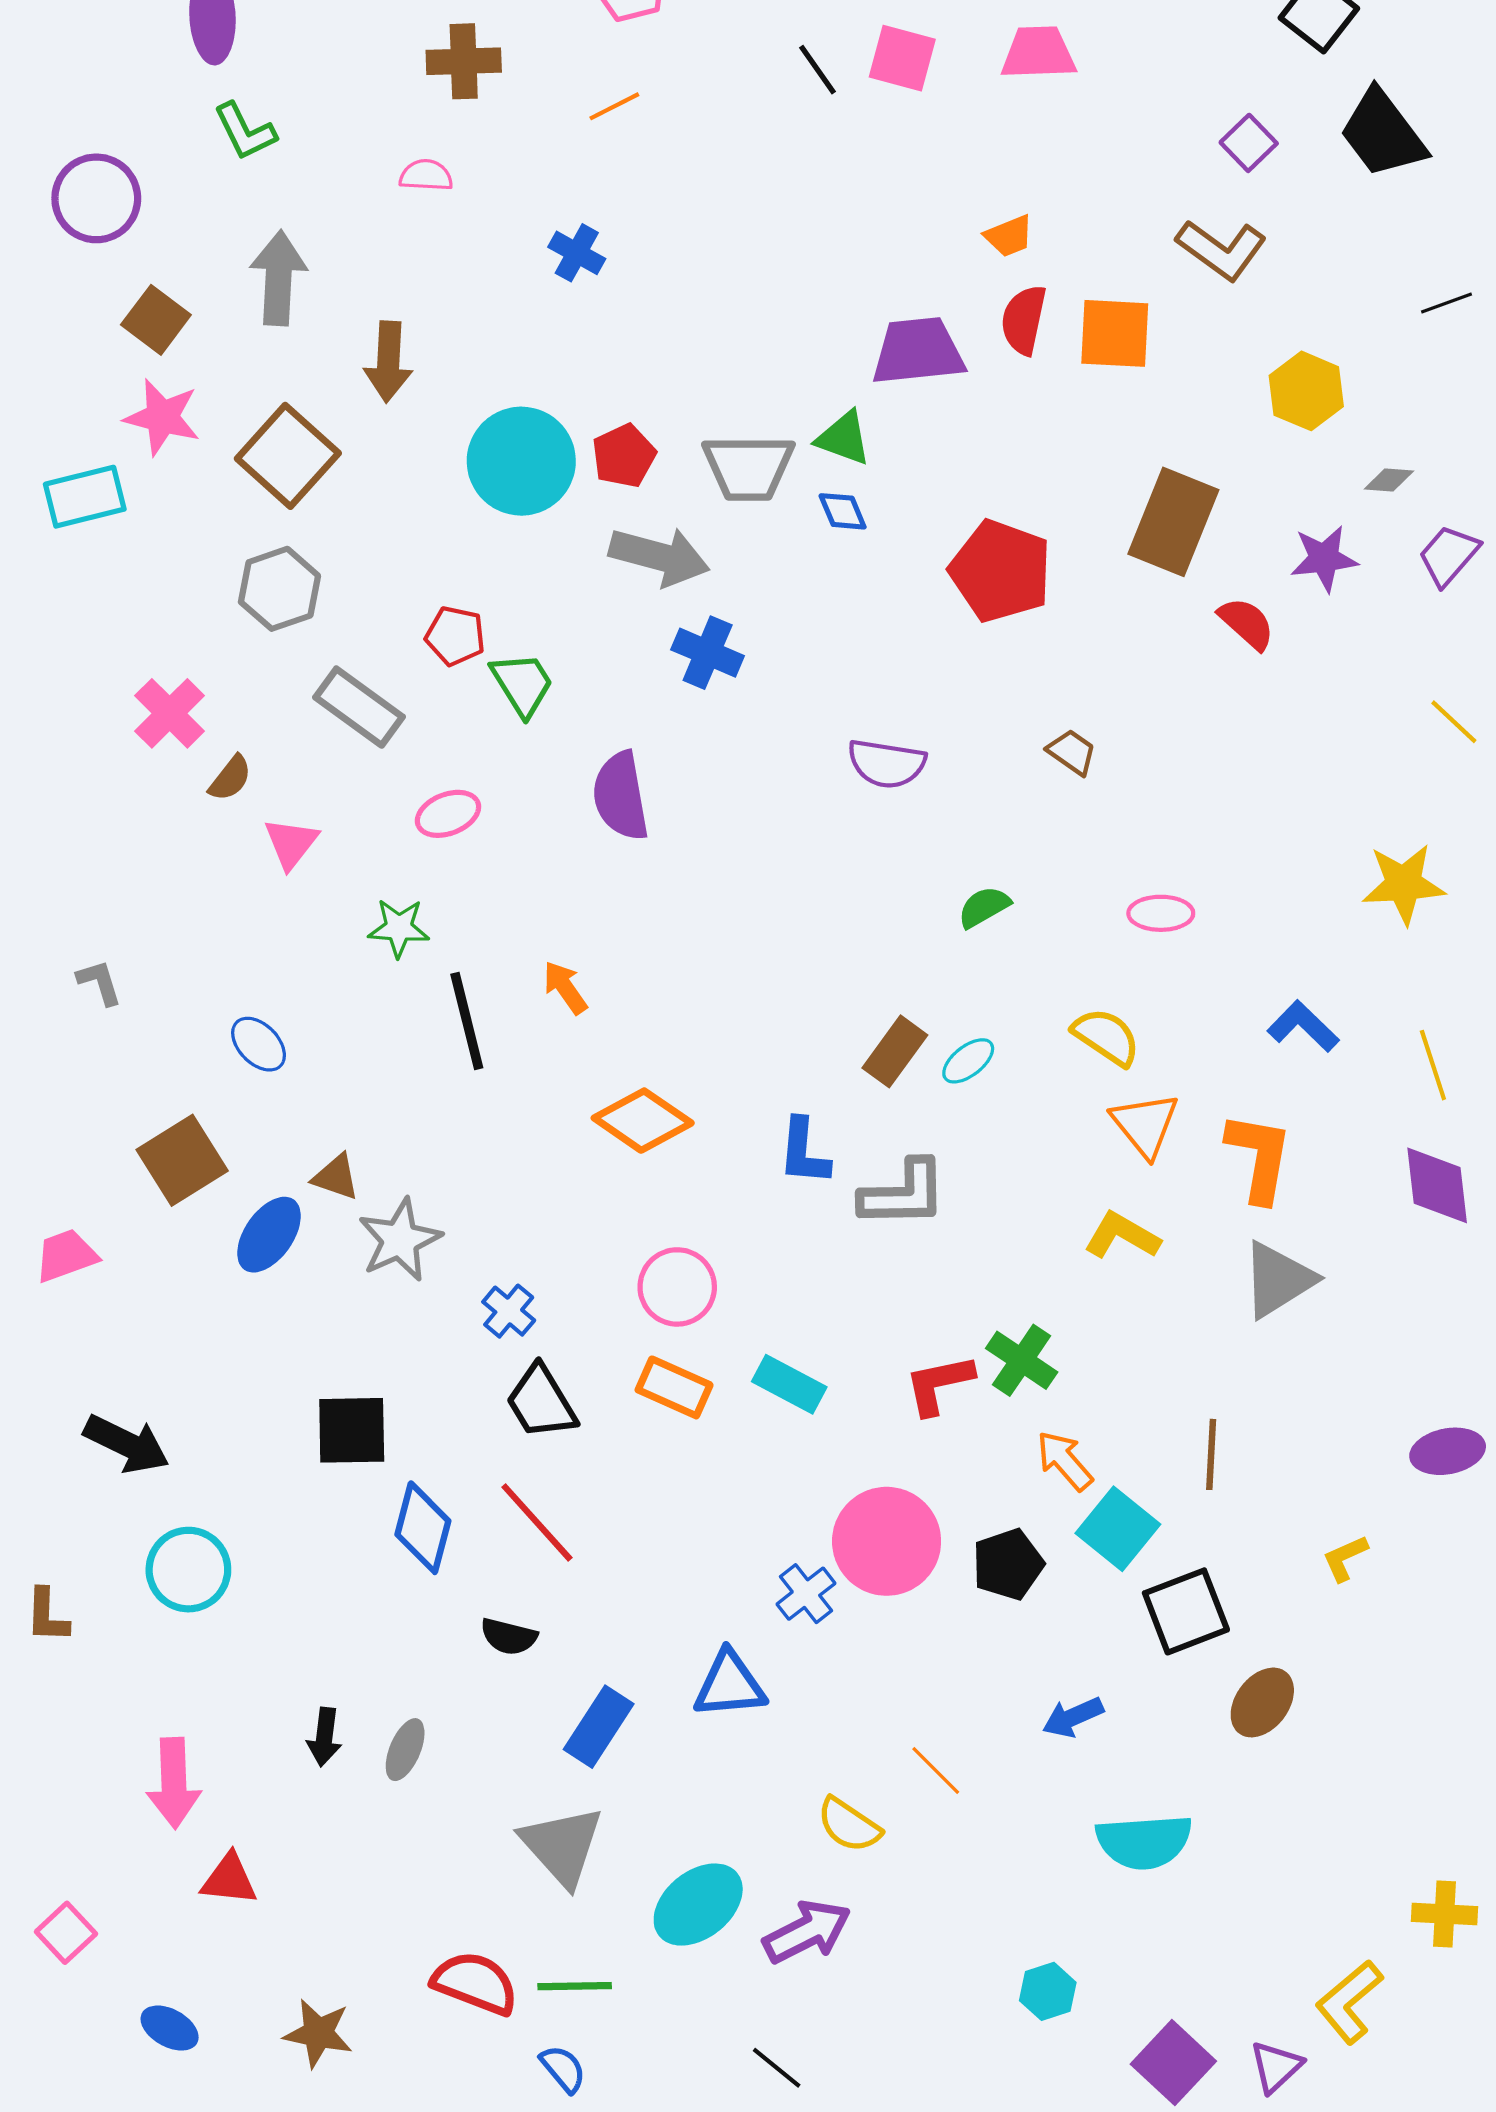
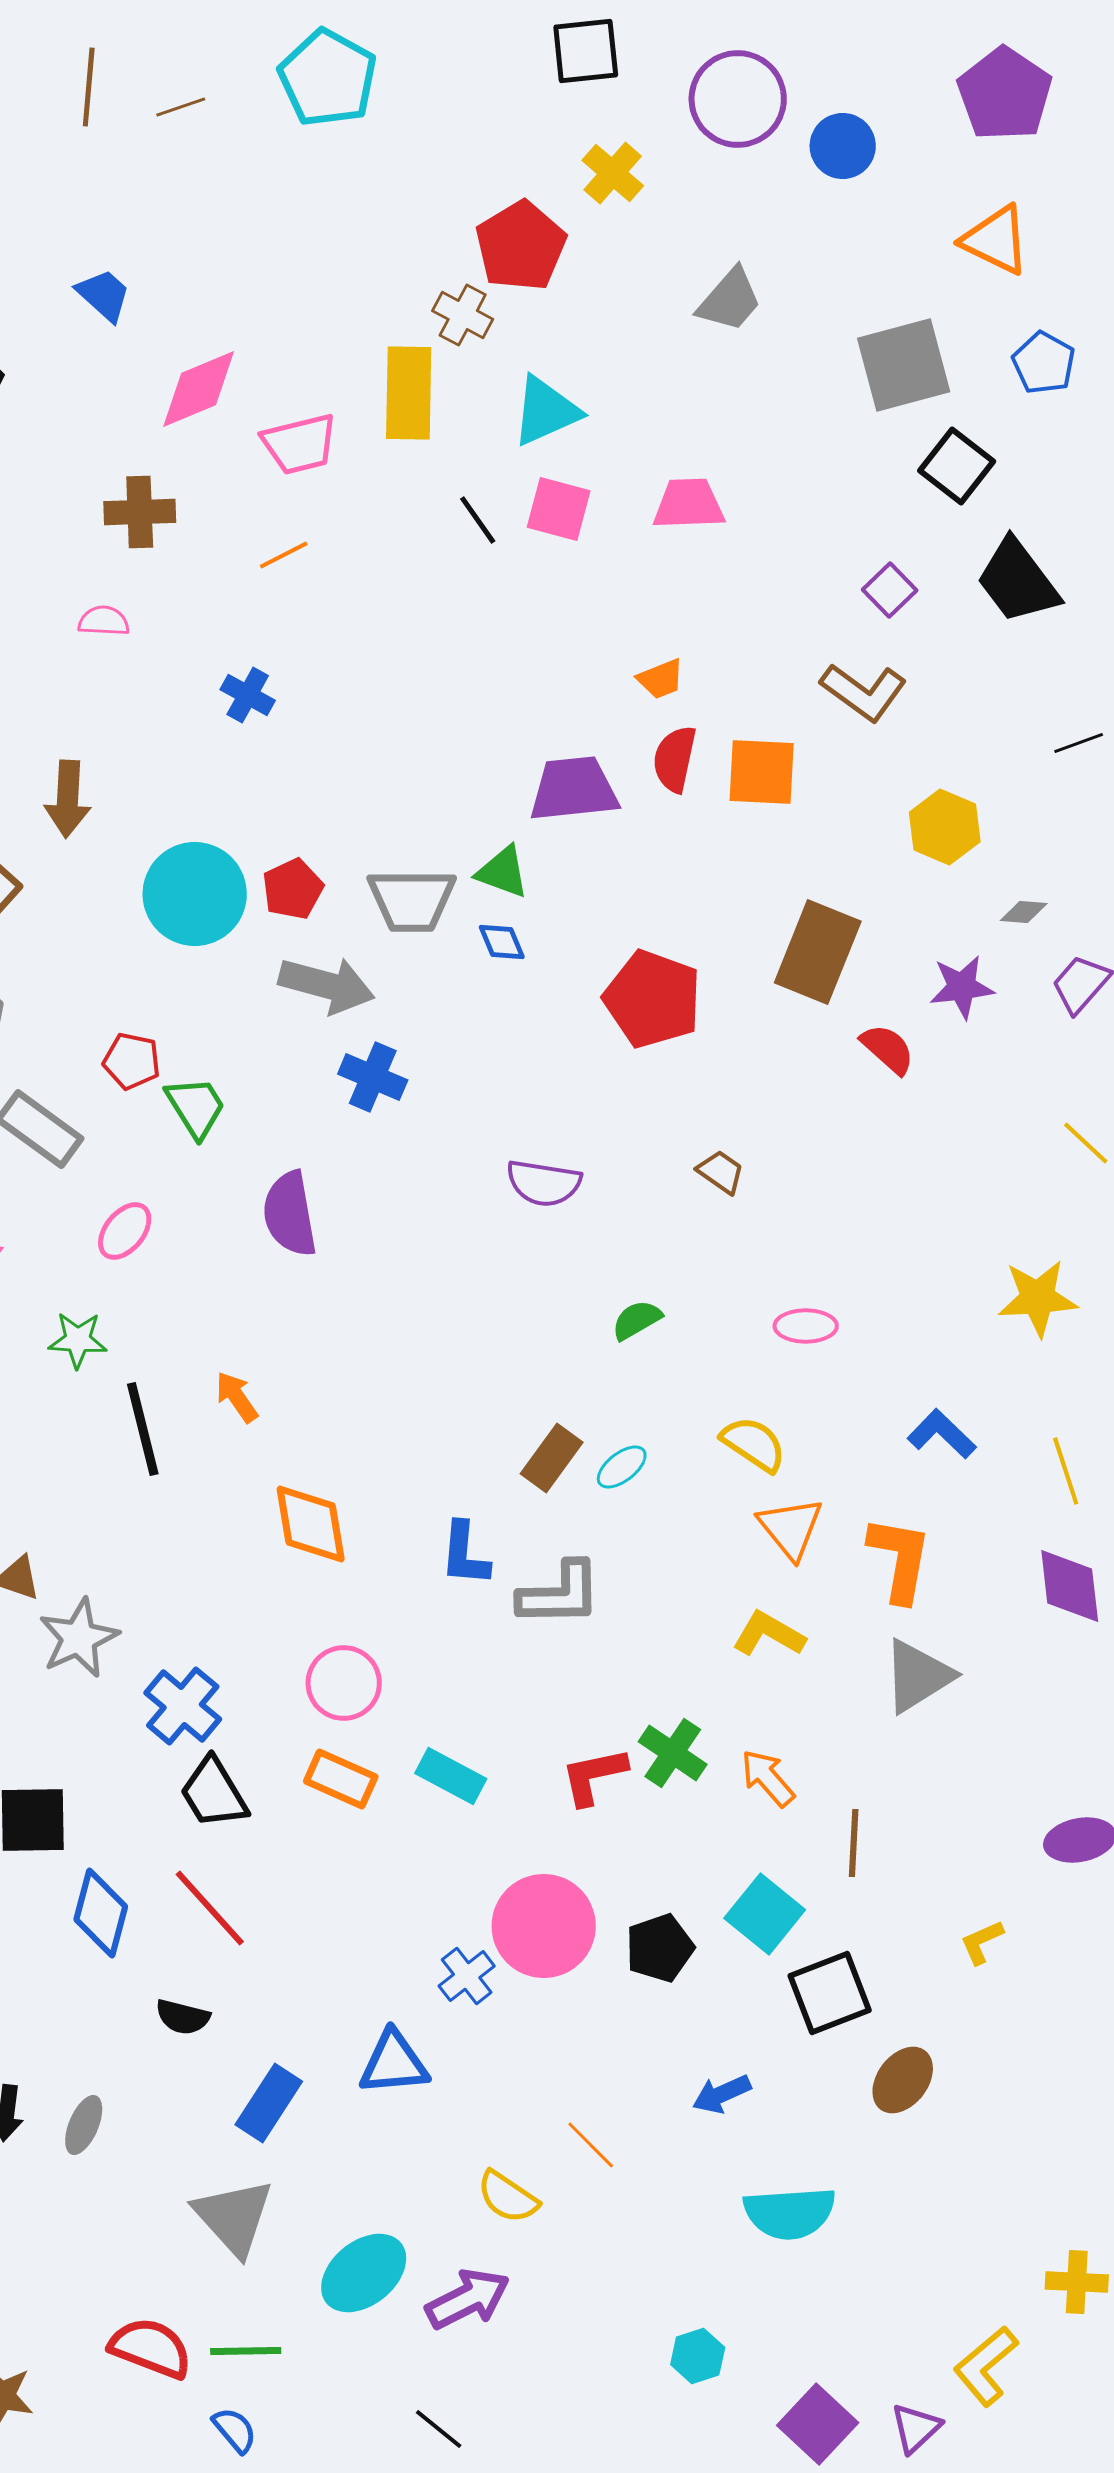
pink ellipse: (448, 814) -> (125, 1231), turned -30
orange diamond: (643, 1121) -> (311, 1524), turned 46
blue cross: (509, 1311) -> (183, 1706), size x1.5
orange arrow: (1064, 1461) -> (768, 1778), moved

